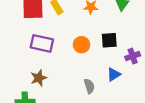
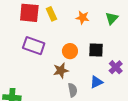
purple cross: (133, 56) -> (116, 67), turned -32
brown star: (39, 78) -> (61, 71), moved

